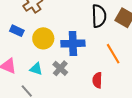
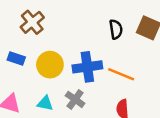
black semicircle: (99, 16) -> (116, 29), size x0.7
orange line: (113, 54) -> (121, 74), moved, turned -30

